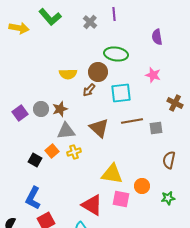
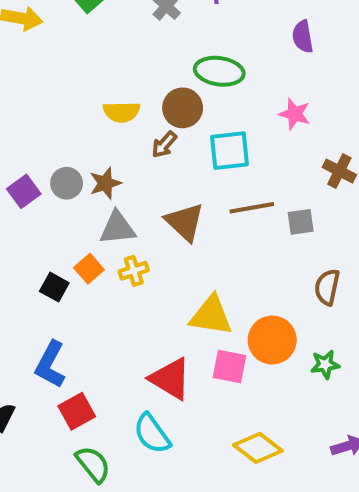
orange circle: (142, 186) -> (272, 340), size x1.5

